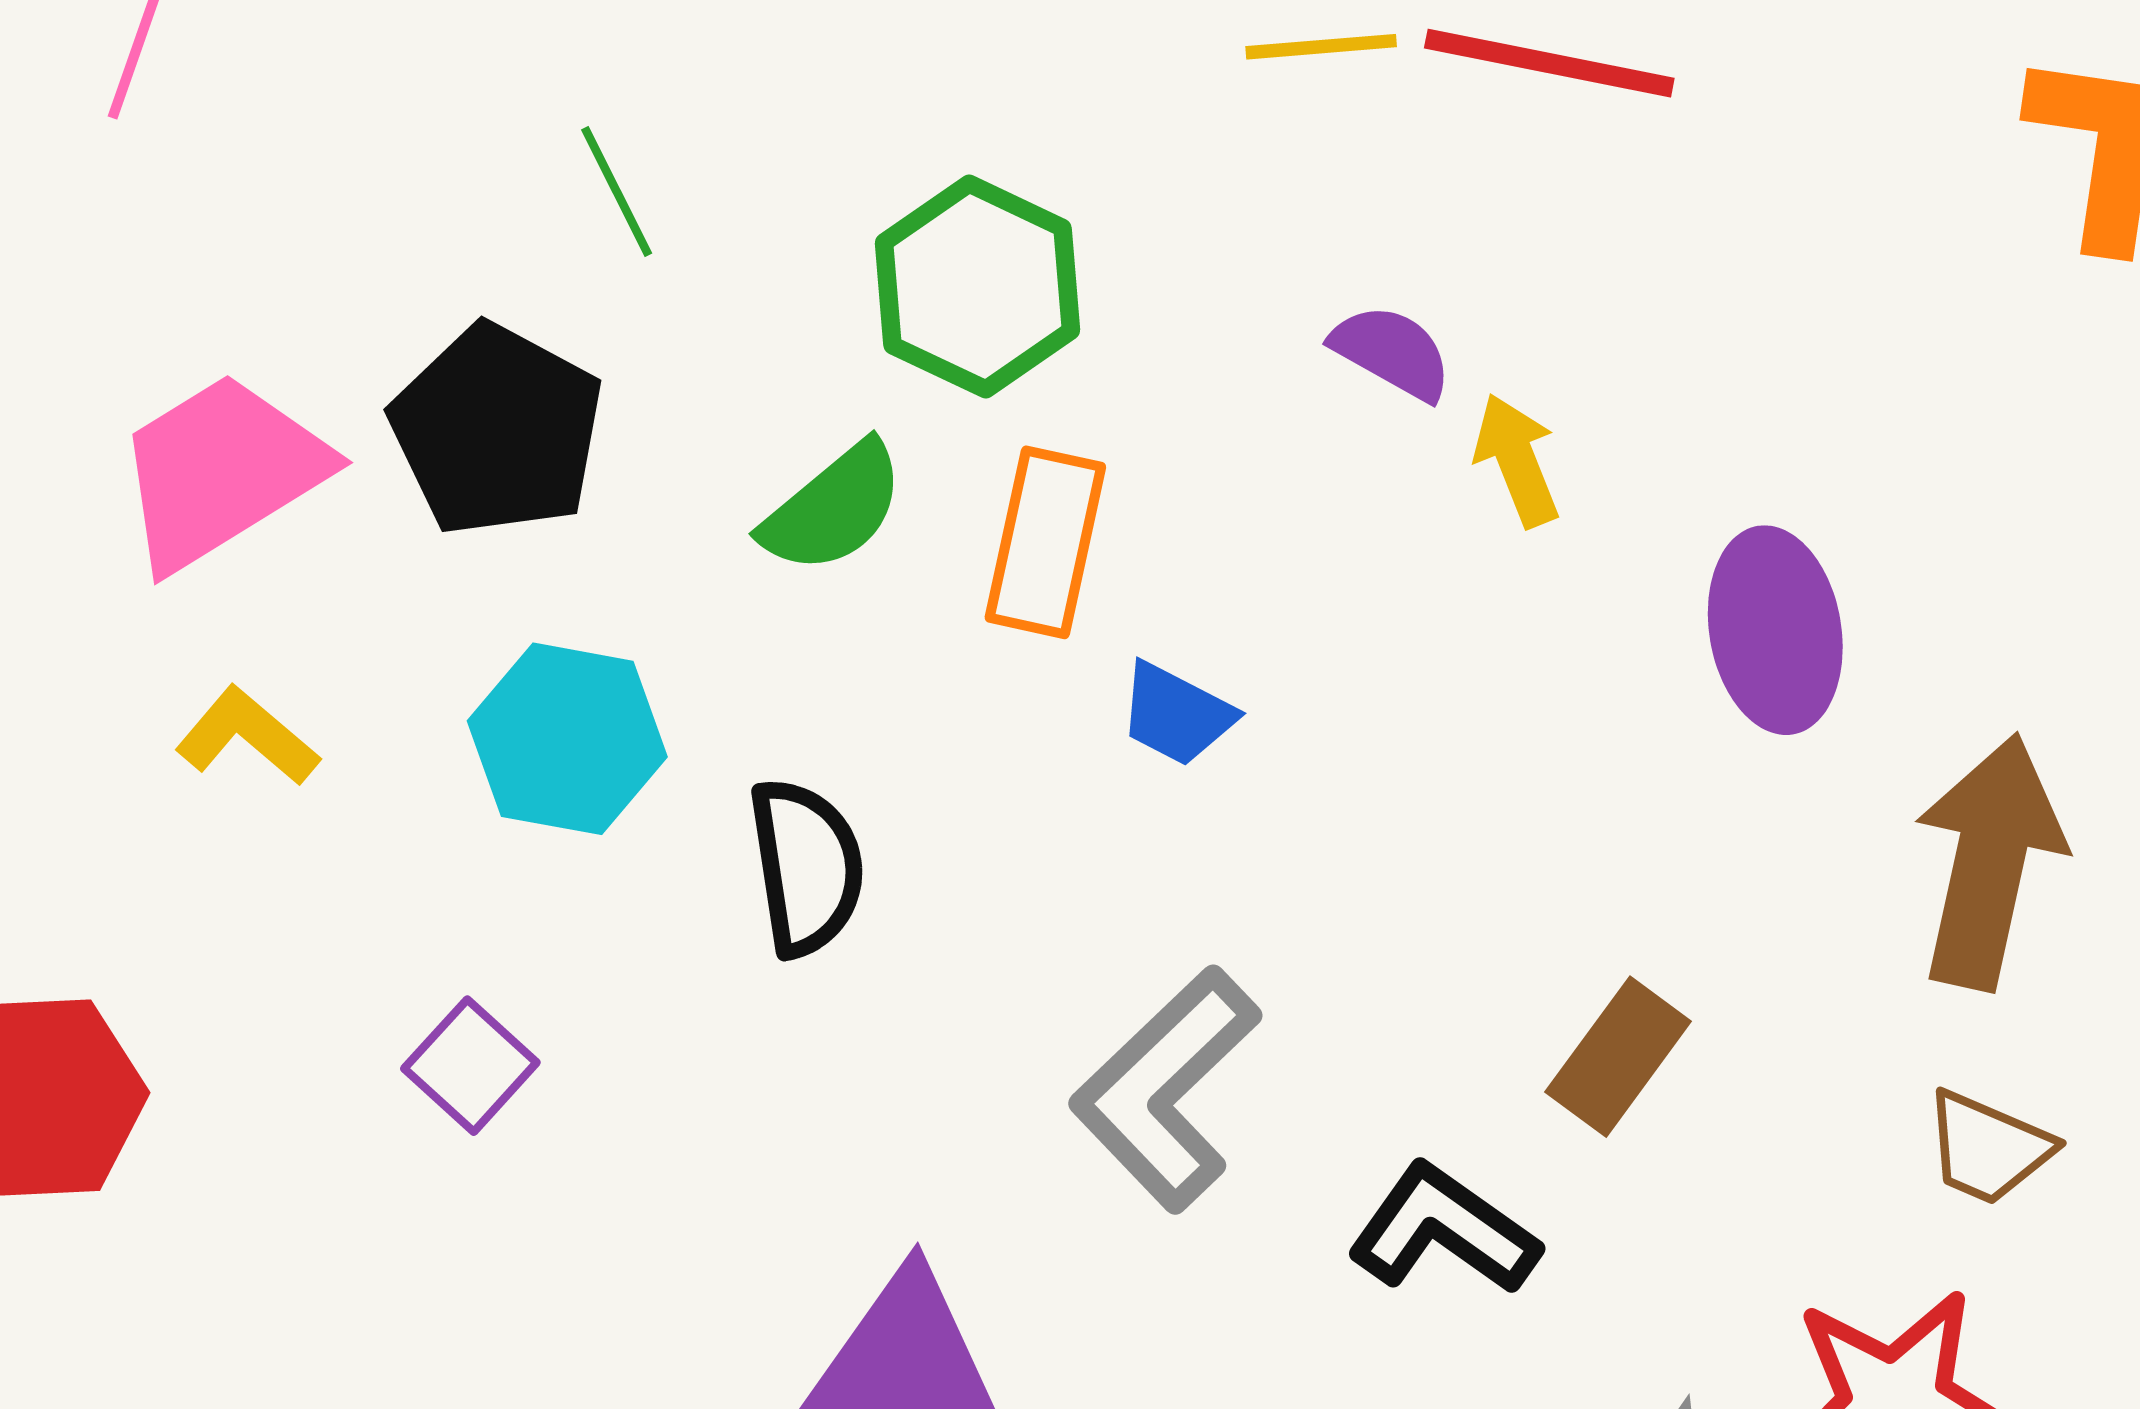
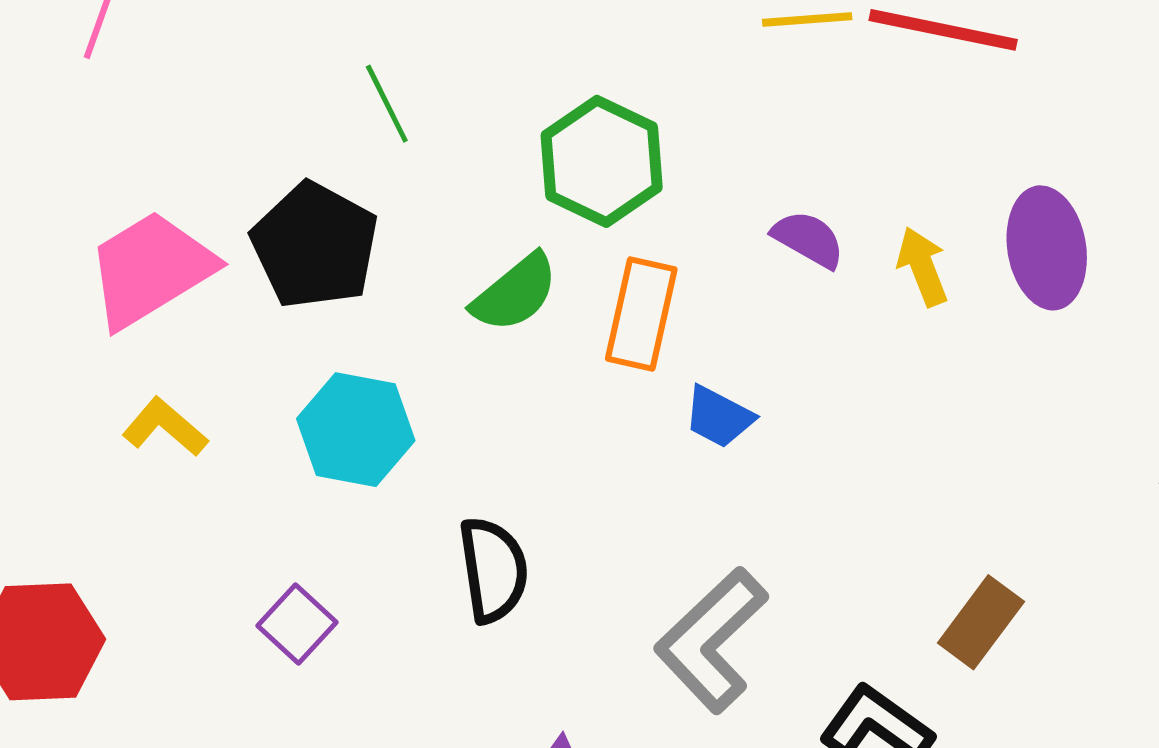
purple semicircle: (1392, 352) -> (808, 239), moved
purple ellipse: (1775, 630) -> (1047, 248), moved
black semicircle: (806, 867) -> (493, 570), moved

